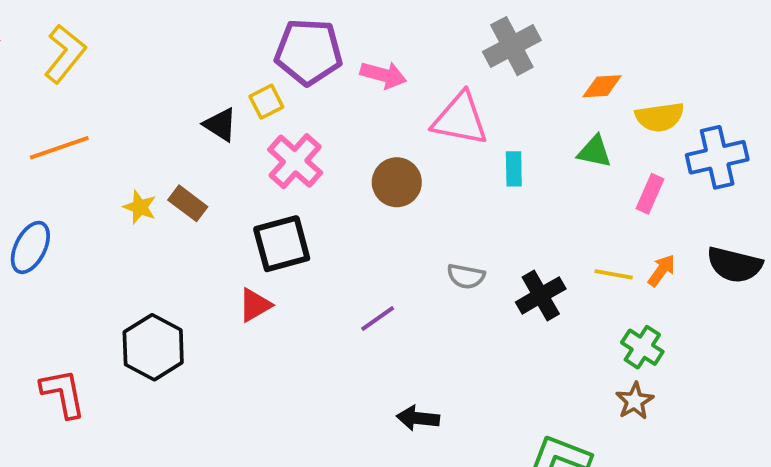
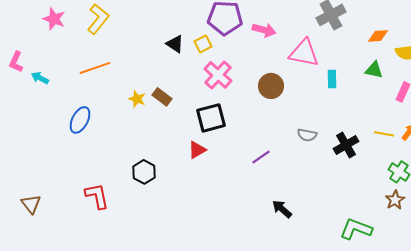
black triangle: (220, 125) -> (175, 44), moved
black hexagon: (153, 347) -> (144, 172), size x0.7
black arrow: (418, 418) -> (282, 209), turned 35

